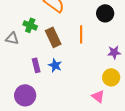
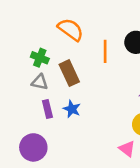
orange line: (81, 34) -> (105, 51), moved
gray triangle: (12, 38) -> (40, 82), moved

